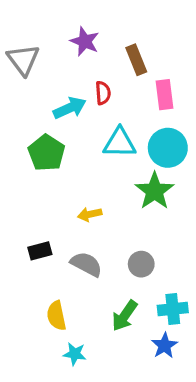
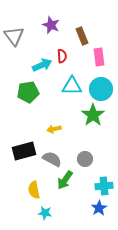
green pentagon: (46, 153) -> (28, 92), turned 30
black rectangle: (40, 251) -> (24, 151), size x1.6
green arrow: (125, 316) -> (65, 180), moved

